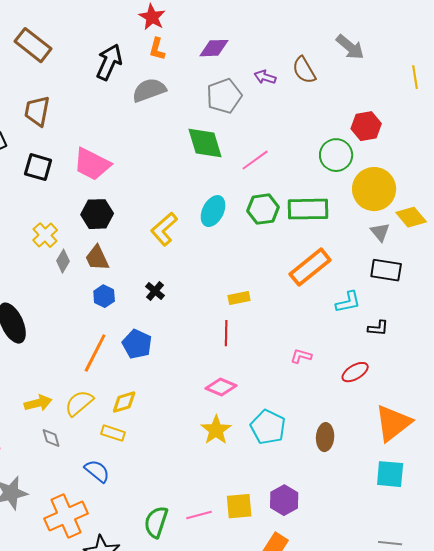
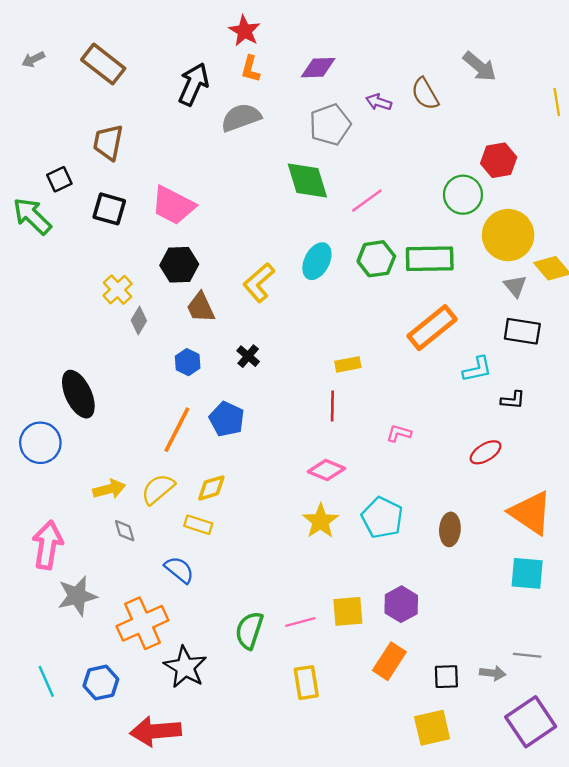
brown trapezoid: (97, 258) -> (201, 307), moved
pink L-shape: (301, 356) -> (399, 433), moved
orange triangle: (393, 423) -> (531, 513), turned -48

